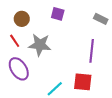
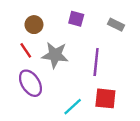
gray rectangle: (101, 19) -> (116, 25), moved
purple line: (92, 51) -> (96, 62), moved

